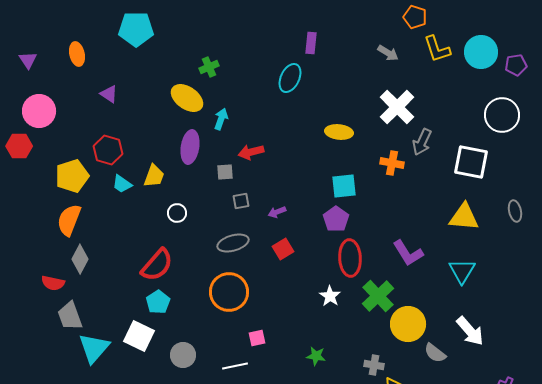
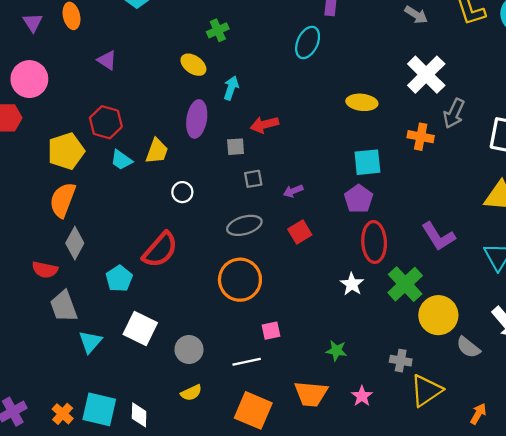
purple triangle: (28, 60) -> (33, 23), moved
yellow ellipse: (187, 98) -> (193, 65), size x0.7
cyan pentagon: (158, 302) -> (119, 279), moved
cyan triangle: (94, 348) -> (90, 342), size x0.7

